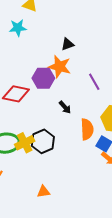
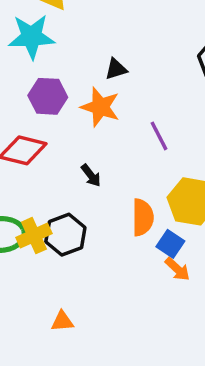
cyan star: (18, 28) -> (32, 37), size x1.5
purple hexagon: (43, 78) -> (48, 96), moved
black arrow: (65, 107) -> (91, 175), moved

